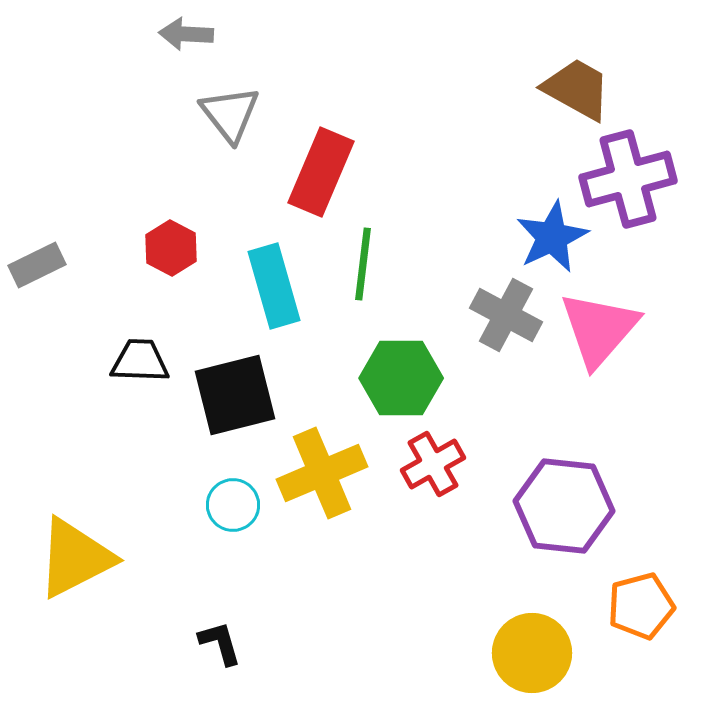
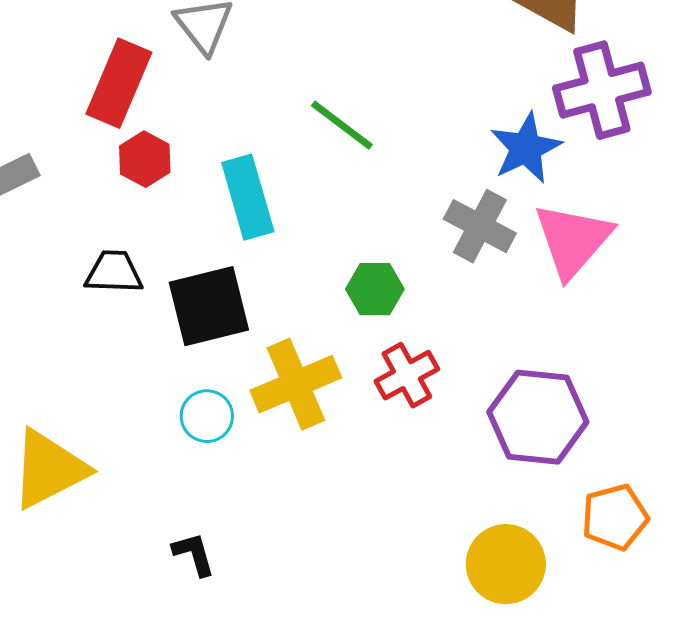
red rectangle: (321, 172) -> (119, 83), moved
green line: (363, 264) -> (342, 125), moved, turned -60
green hexagon: (401, 378) -> (375, 289), size x0.7

